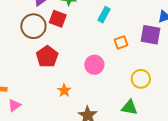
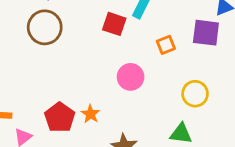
red square: (58, 19) -> (114, 24), moved
red pentagon: (47, 57) -> (60, 117), moved

